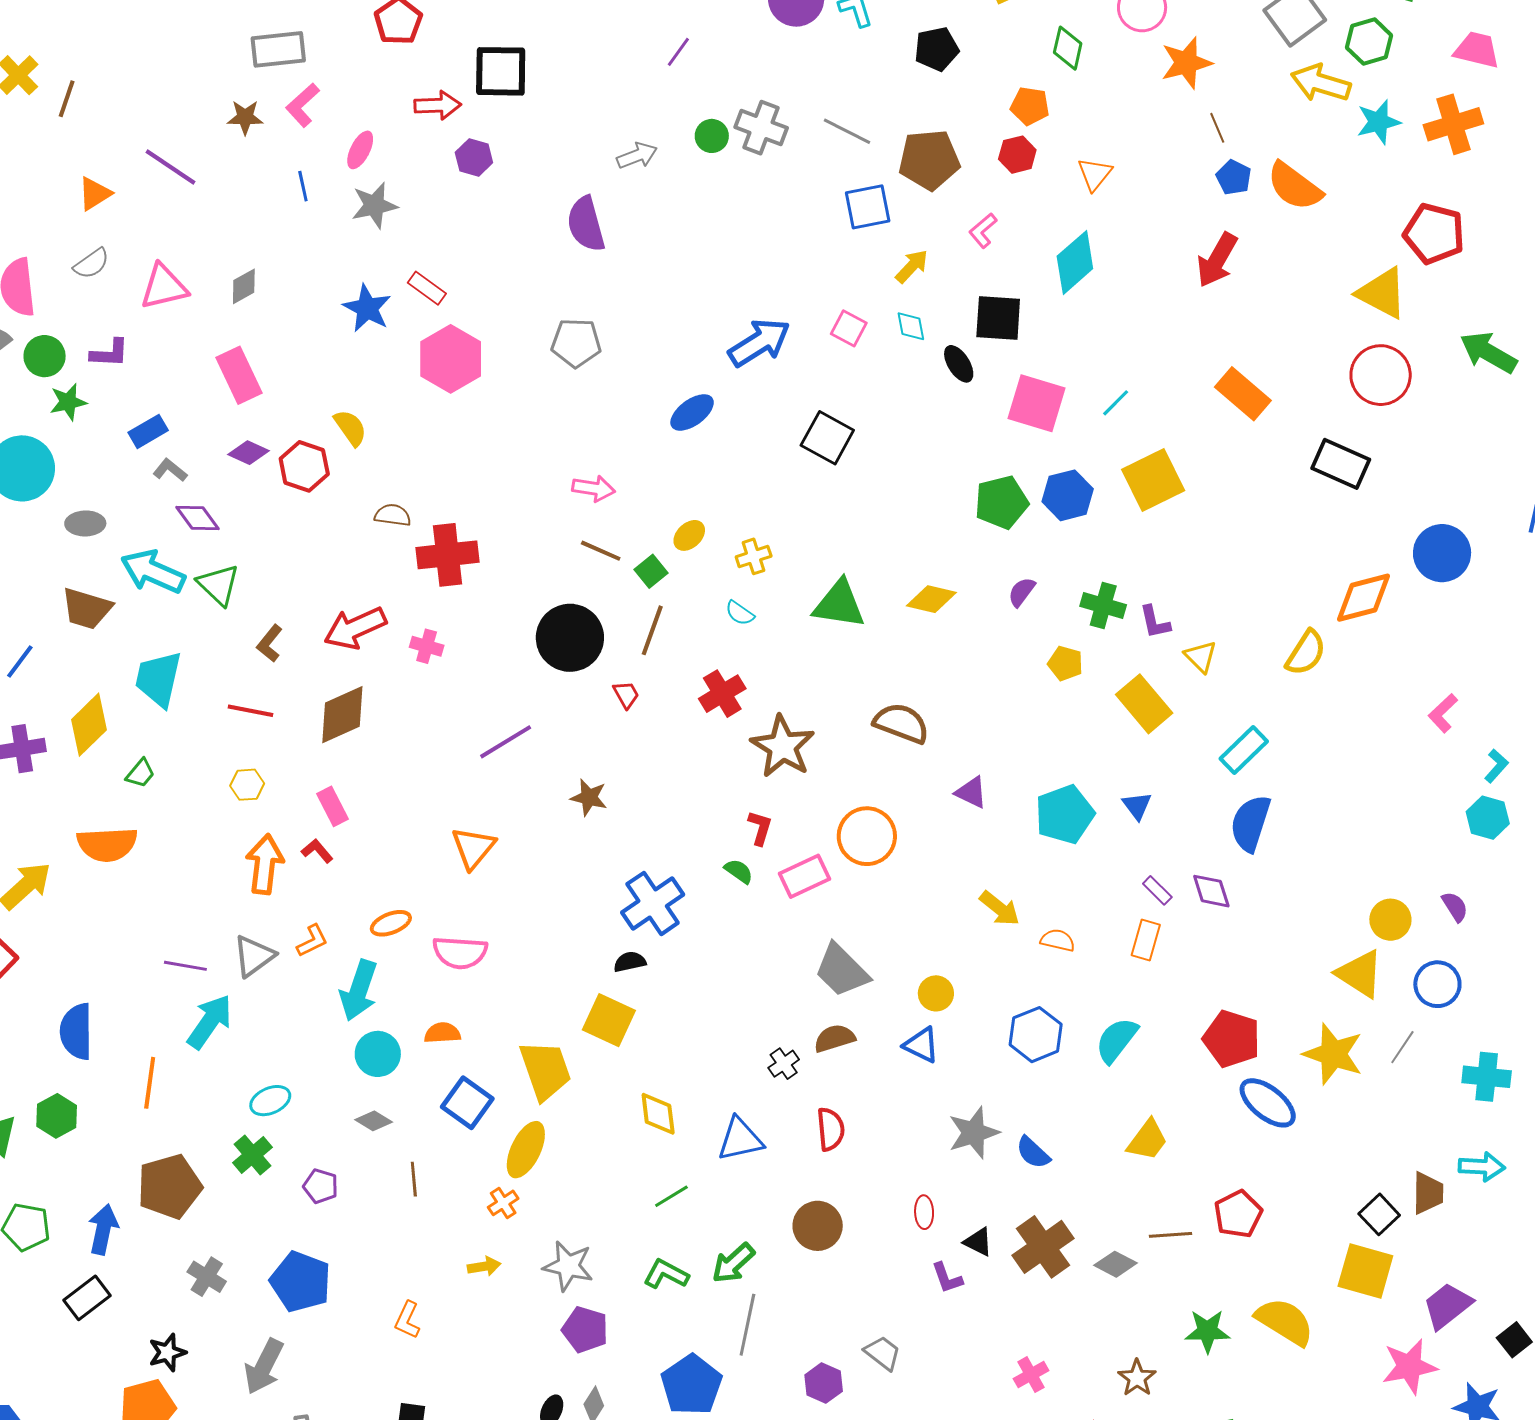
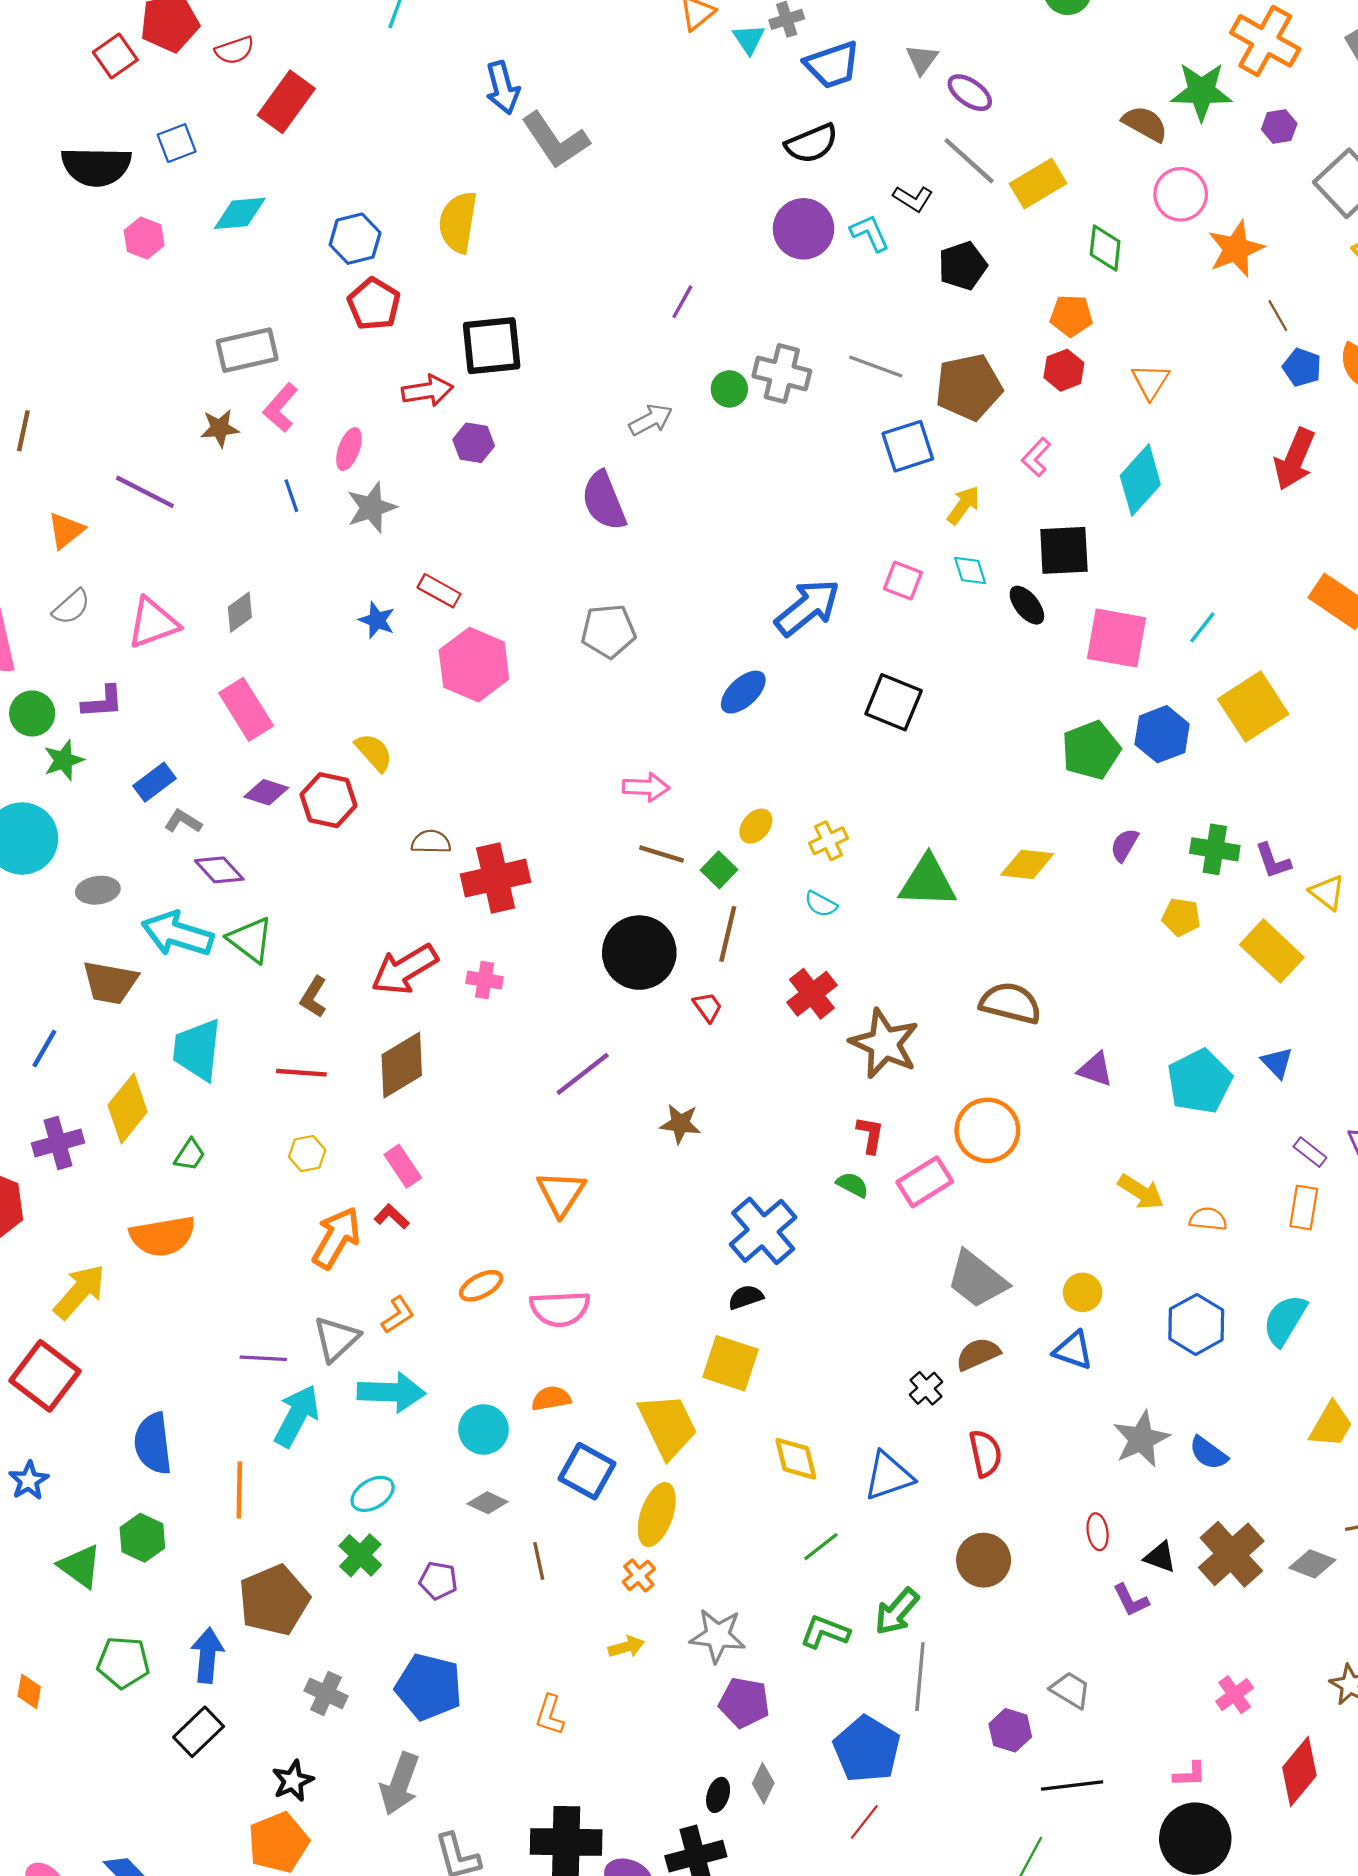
blue star: (367, 308) -> (377, 620), size x0.7
orange arrow: (265, 864) -> (336, 1238), turned 30
cyan arrow: (359, 990) -> (391, 1392), moved, turned -100

